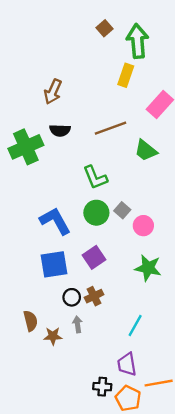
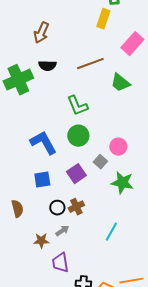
gray square: (122, 210) -> (100, 162), moved
blue square: (54, 264) -> (42, 180), size x0.7
brown semicircle: (31, 321) -> (17, 209), moved
gray arrow: (78, 324) -> (62, 231), turned 64
purple trapezoid: (127, 364) -> (60, 263), moved

